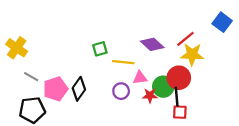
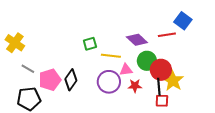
blue square: (222, 22) -> (183, 21), moved
red line: (185, 39) -> (167, 35), turned 30
yellow star: (192, 54) -> (173, 81), moved, turned 30
green circle: (163, 87) -> (147, 61), moved
purple circle: (121, 91) -> (109, 82), size x1.5

